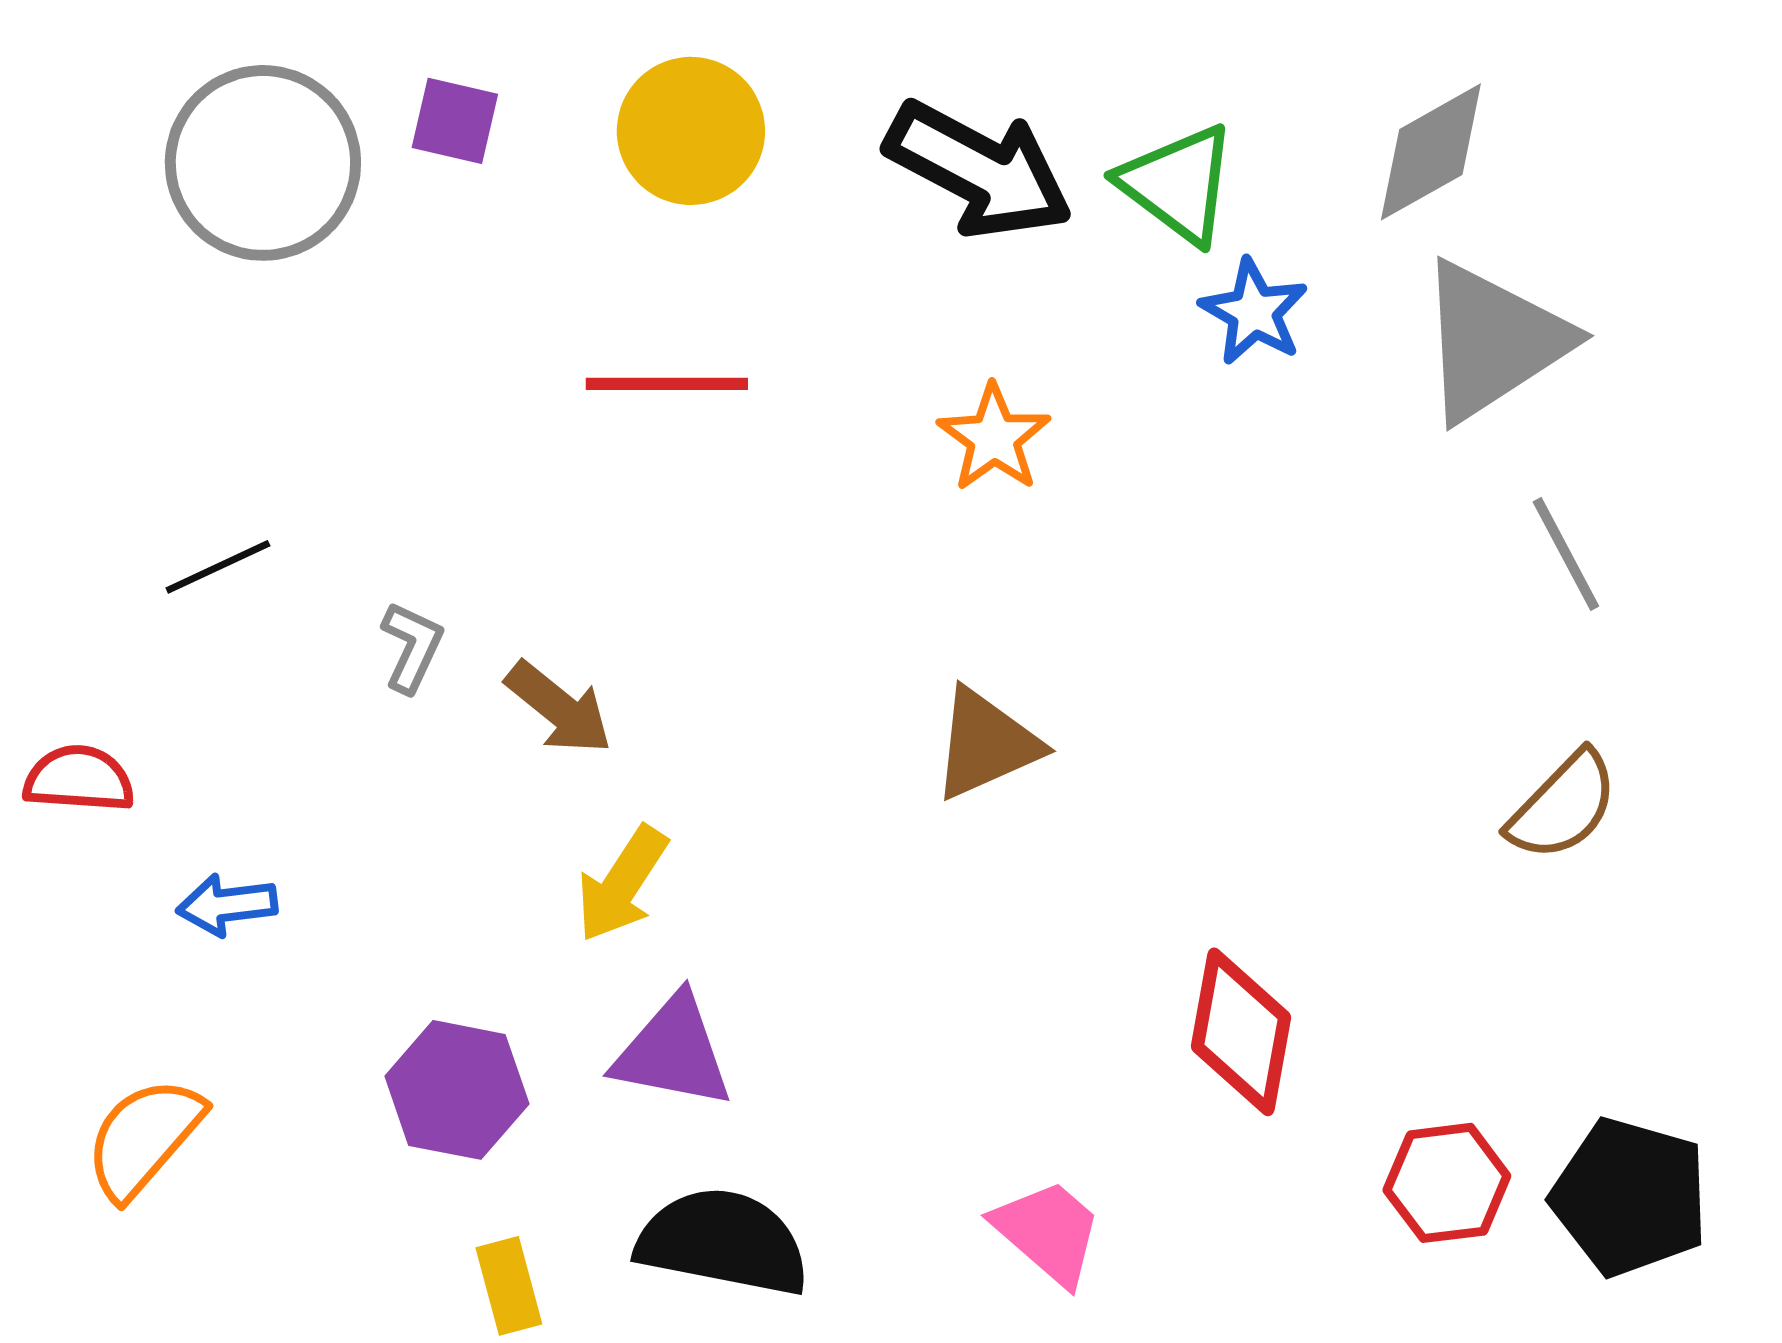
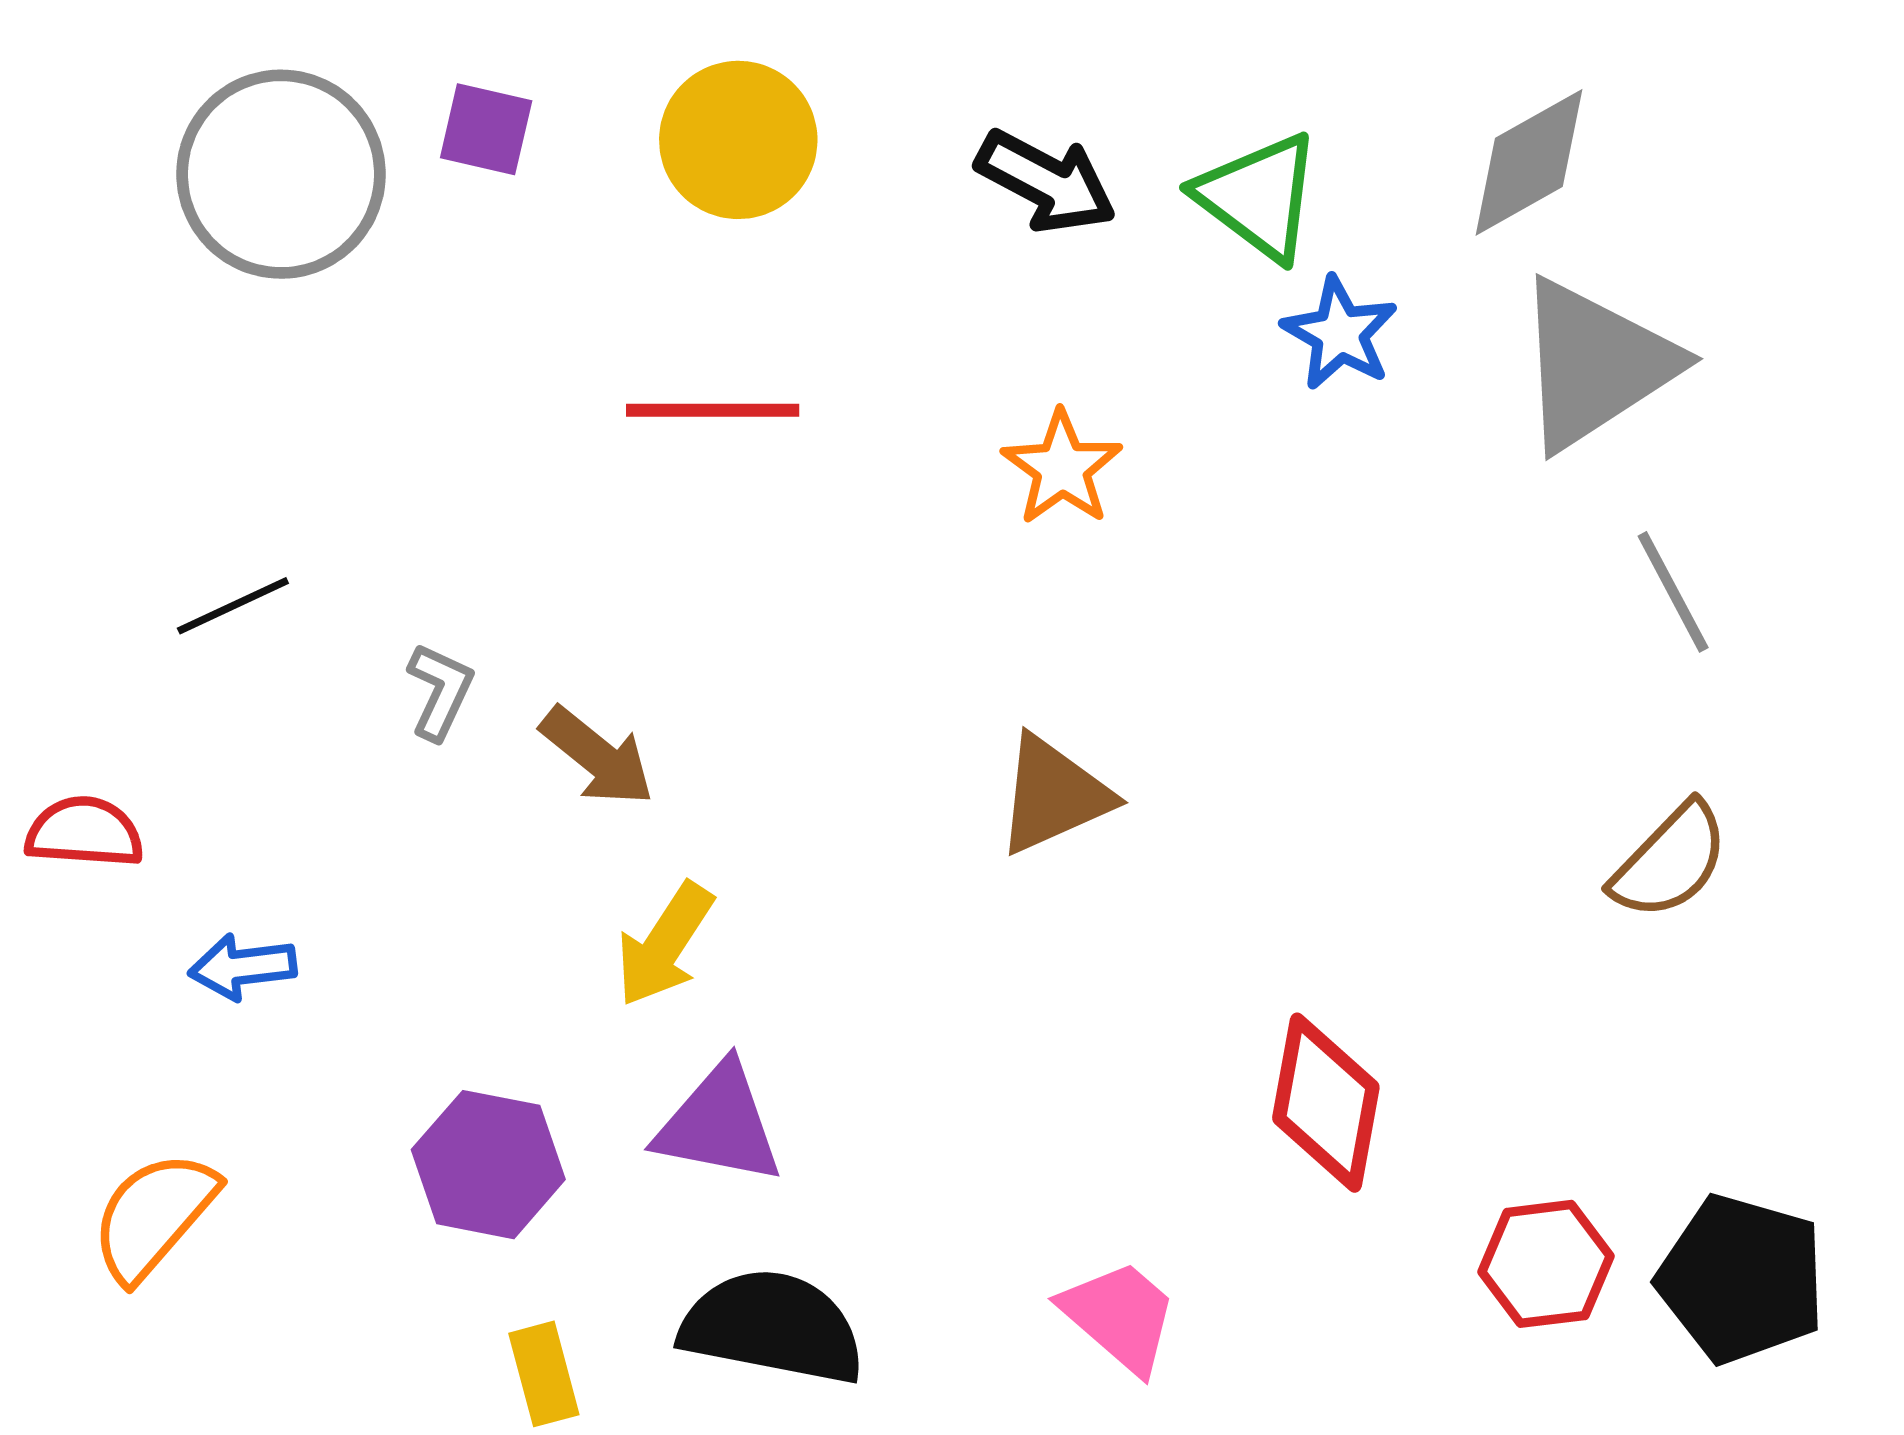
black arrow: (979, 170) -> (1046, 182), size x0.7

